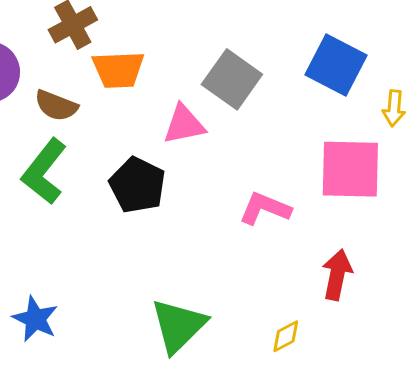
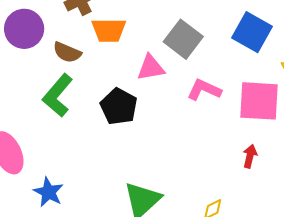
pink L-shape: (265, 209) -> (204, 90), moved
red arrow: (337, 275) -> (250, 156), moved, size x0.7

